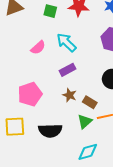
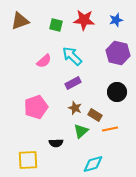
green triangle: (85, 122) -> (81, 131), moved
yellow square: (15, 127) -> (28, 160), moved
black semicircle: (50, 131) -> (56, 143), size x0.6

